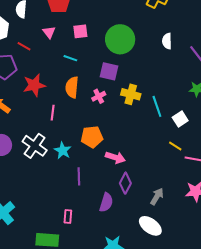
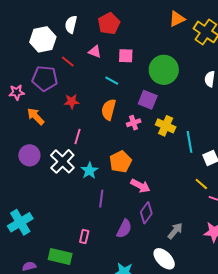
pink triangle: (49, 32) -> (95, 52), turned -40
red star: (34, 85) -> (72, 101), size x0.7
pink line: (53, 113) -> (78, 137), moved
orange pentagon: (92, 137) -> (120, 162), turned -30

